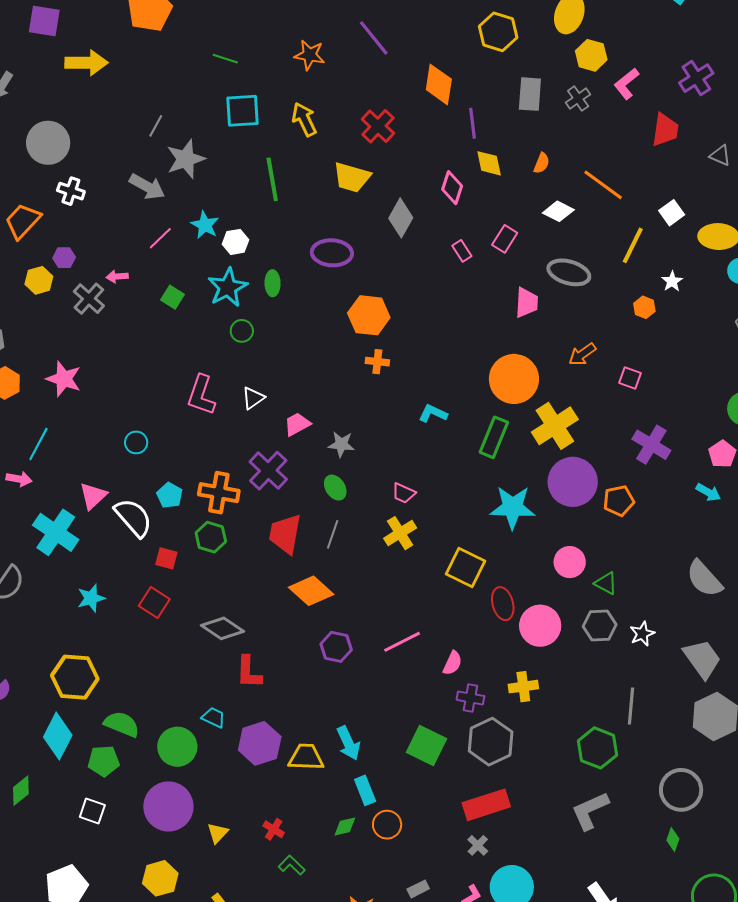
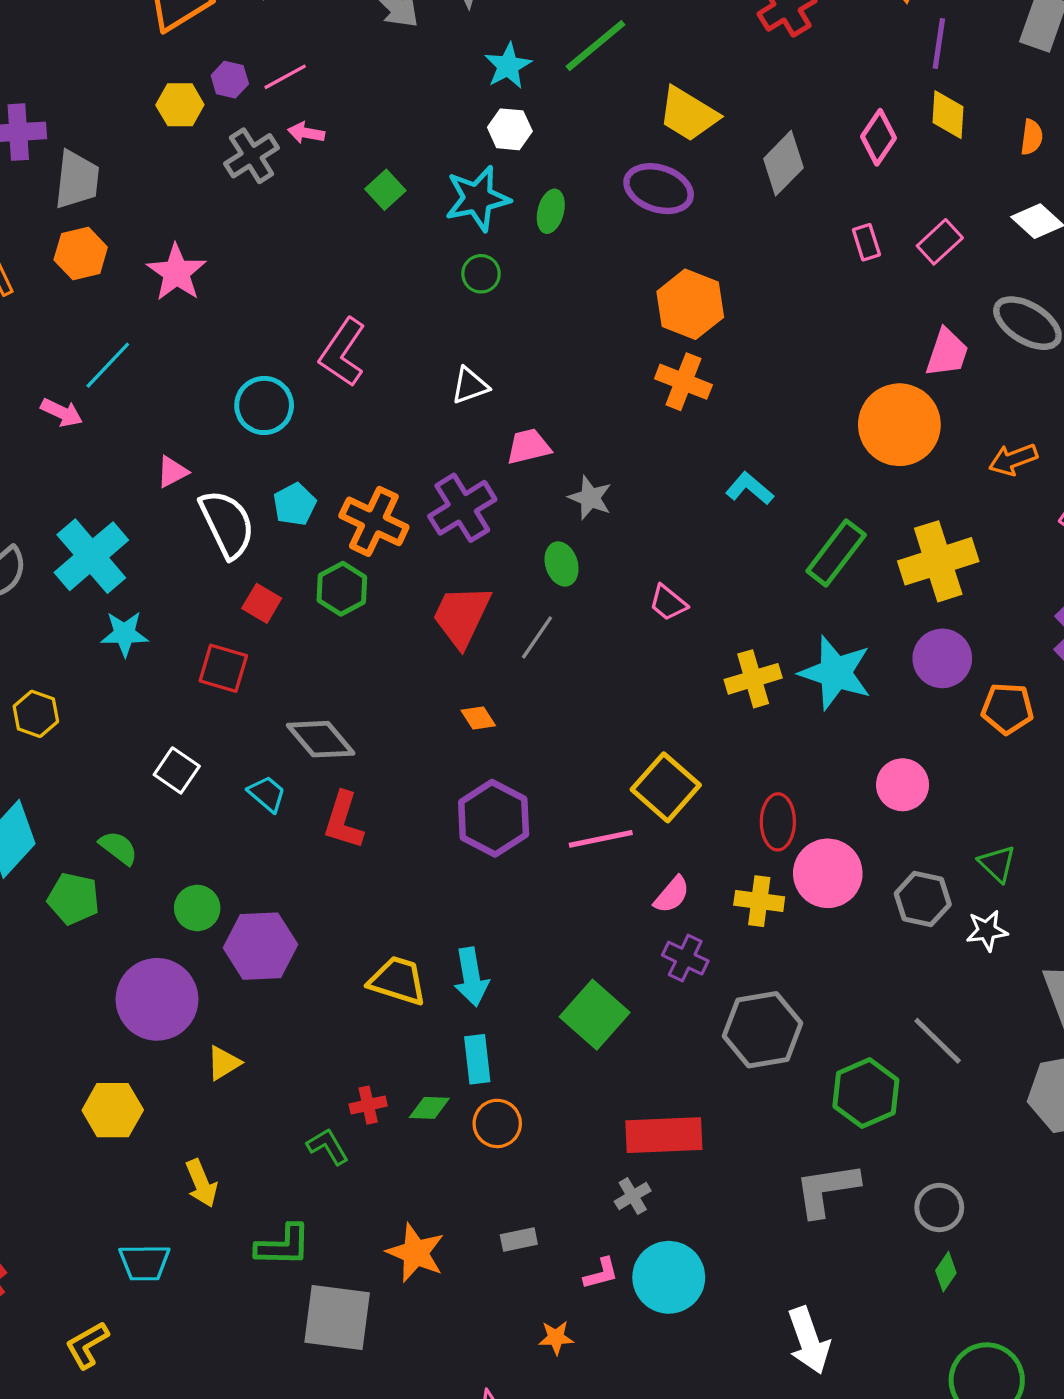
orange semicircle: (542, 163) -> (1032, 137), turned -30
yellow trapezoid: (352, 177) -> (688, 114), moved
green line: (272, 179) -> (596, 46), turned 45
cyan star: (205, 225) -> (508, 66), moved
pink line: (160, 238) -> (285, 77), moved
orange cross: (377, 362) -> (683, 382), size x1.4
orange circle: (514, 379) -> (899, 425), moved
pink L-shape: (201, 395) -> (343, 352), moved
cyan circle: (136, 442) -> (264, 405), size x1.5
purple circle: (573, 482) -> (942, 658), size x0.7
pink triangle: (93, 496) -> (172, 472), size x0.7
cyan cross: (56, 532) -> (91, 556), moved
yellow cross: (400, 533) -> (753, 679), moved
yellow square: (465, 567) -> (666, 787), moved
green triangle: (606, 583) -> (997, 864), moved
orange diamond: (311, 591) -> (478, 718), size x0.5
red square: (154, 603) -> (223, 668), turned -32
purple hexagon: (336, 647) -> (494, 818), size x1.4
yellow hexagon: (75, 677) -> (36, 714), moved, size x0.6
yellow cross: (523, 687) -> (759, 901), moved
gray line: (631, 706) -> (938, 1041), turned -66
cyan trapezoid: (214, 717) -> (267, 794), moved
green semicircle: (122, 724) -> (118, 848), size x0.7
gray hexagon: (491, 742) -> (763, 1030), moved
purple hexagon: (260, 743) -> (260, 946), moved
green circle: (177, 747) -> (197, 908), size x0.7
gray circle: (681, 790) -> (939, 1208), moved, size x0.7
white square: (92, 811) -> (177, 770), moved
red cross: (274, 829) -> (368, 1105), moved, turned 30

